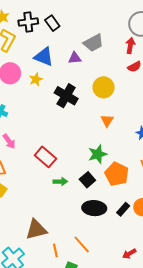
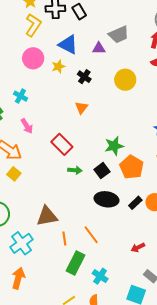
black cross: (66, 96) -> (84, 77), moved, size x0.6
orange triangle: (107, 121) -> (81, 108), moved

